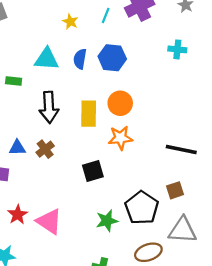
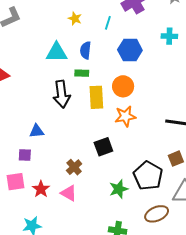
cyan line: (106, 15) -> (108, 23), moved
blue hexagon: (112, 58) -> (130, 50), moved
green rectangle: (14, 81) -> (82, 73), moved
brown cross: (45, 149) -> (74, 167), moved
pink triangle: (49, 221) -> (69, 193), size x0.7

